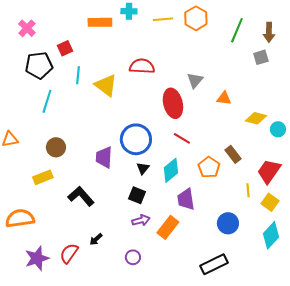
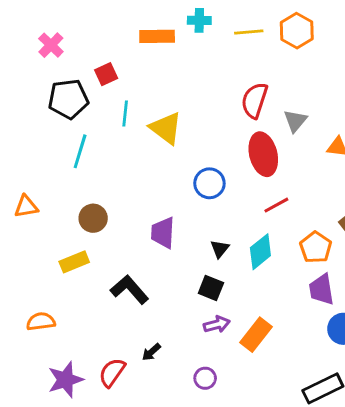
red semicircle: (142, 66) -> (255, 100), moved, turned -75
red line: (182, 138) -> (276, 205), turned -60
blue circle: (136, 139) -> (209, 183), moved, size x0.7
purple trapezoid: (186, 199) -> (321, 289), moved
orange semicircle: (20, 218) -> (41, 321), size x0.7

